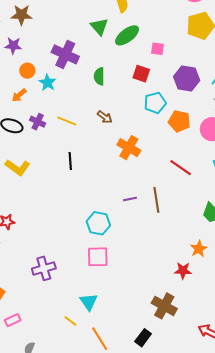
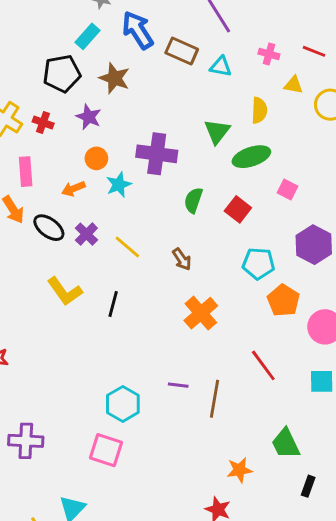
purple cross: (65, 54) -> (157, 154), turned -36
red square: (141, 74) -> (238, 209), moved
yellow L-shape: (18, 167) -> (65, 291), moved
orange star: (199, 249) -> (240, 470), moved

